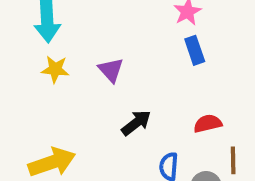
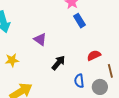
yellow star: (55, 69) -> (12, 60), moved

